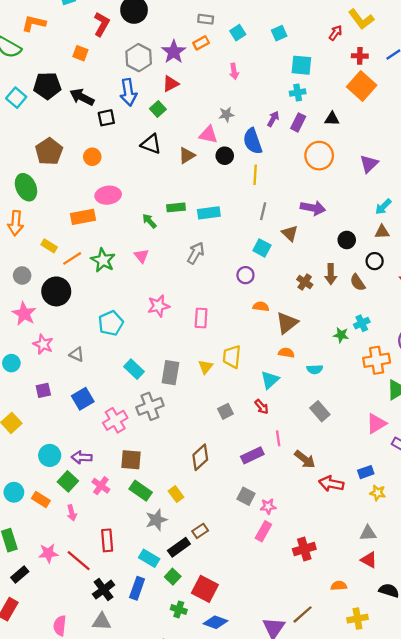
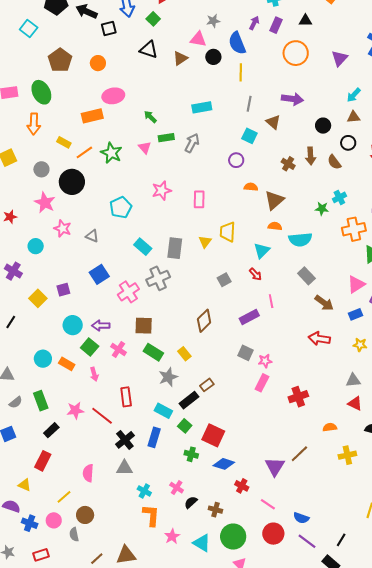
cyan square: (16, 98) -> (29, 29), moved
green rectangle: (176, 207) -> (166, 138), moved
cyan semicircle: (315, 369) -> (300, 240), size x1.6
purple square: (43, 390) -> (63, 290), moved
brown arrow: (305, 459) -> (324, 303), moved
blue rectangle: (366, 472) -> (356, 314), moved

